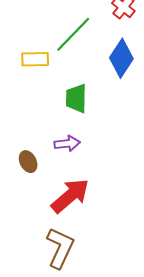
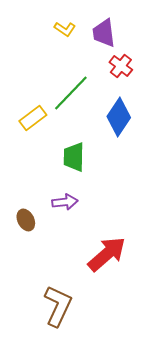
yellow rectangle: (35, 59) -> (33, 118), turned -36
red arrow: (70, 196) -> (107, 254), moved

